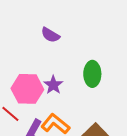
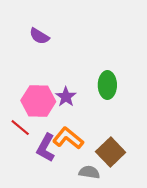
purple semicircle: (50, 35) -> (39, 36), moved

